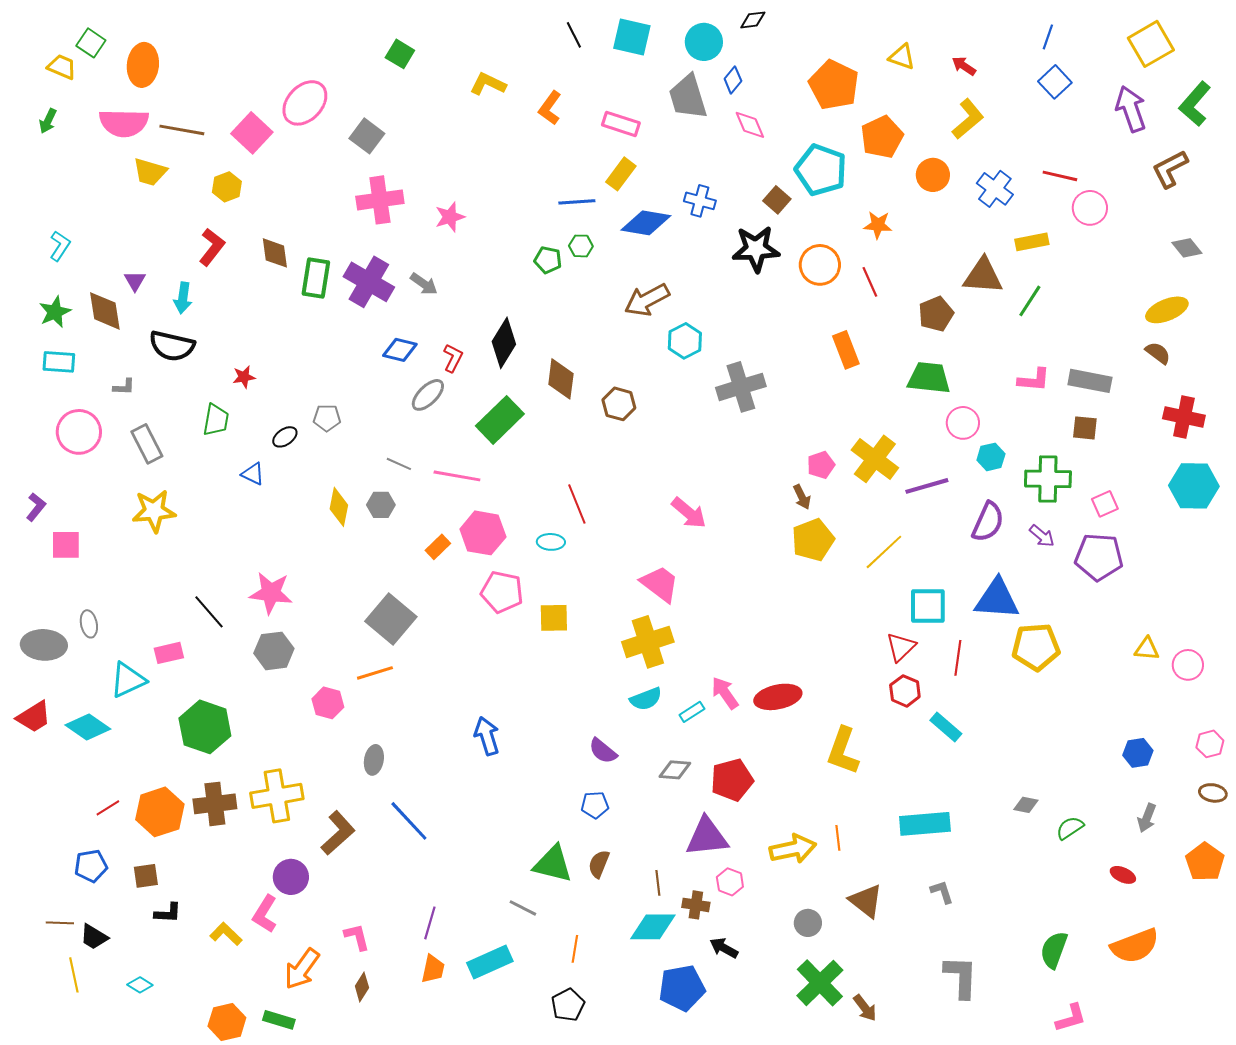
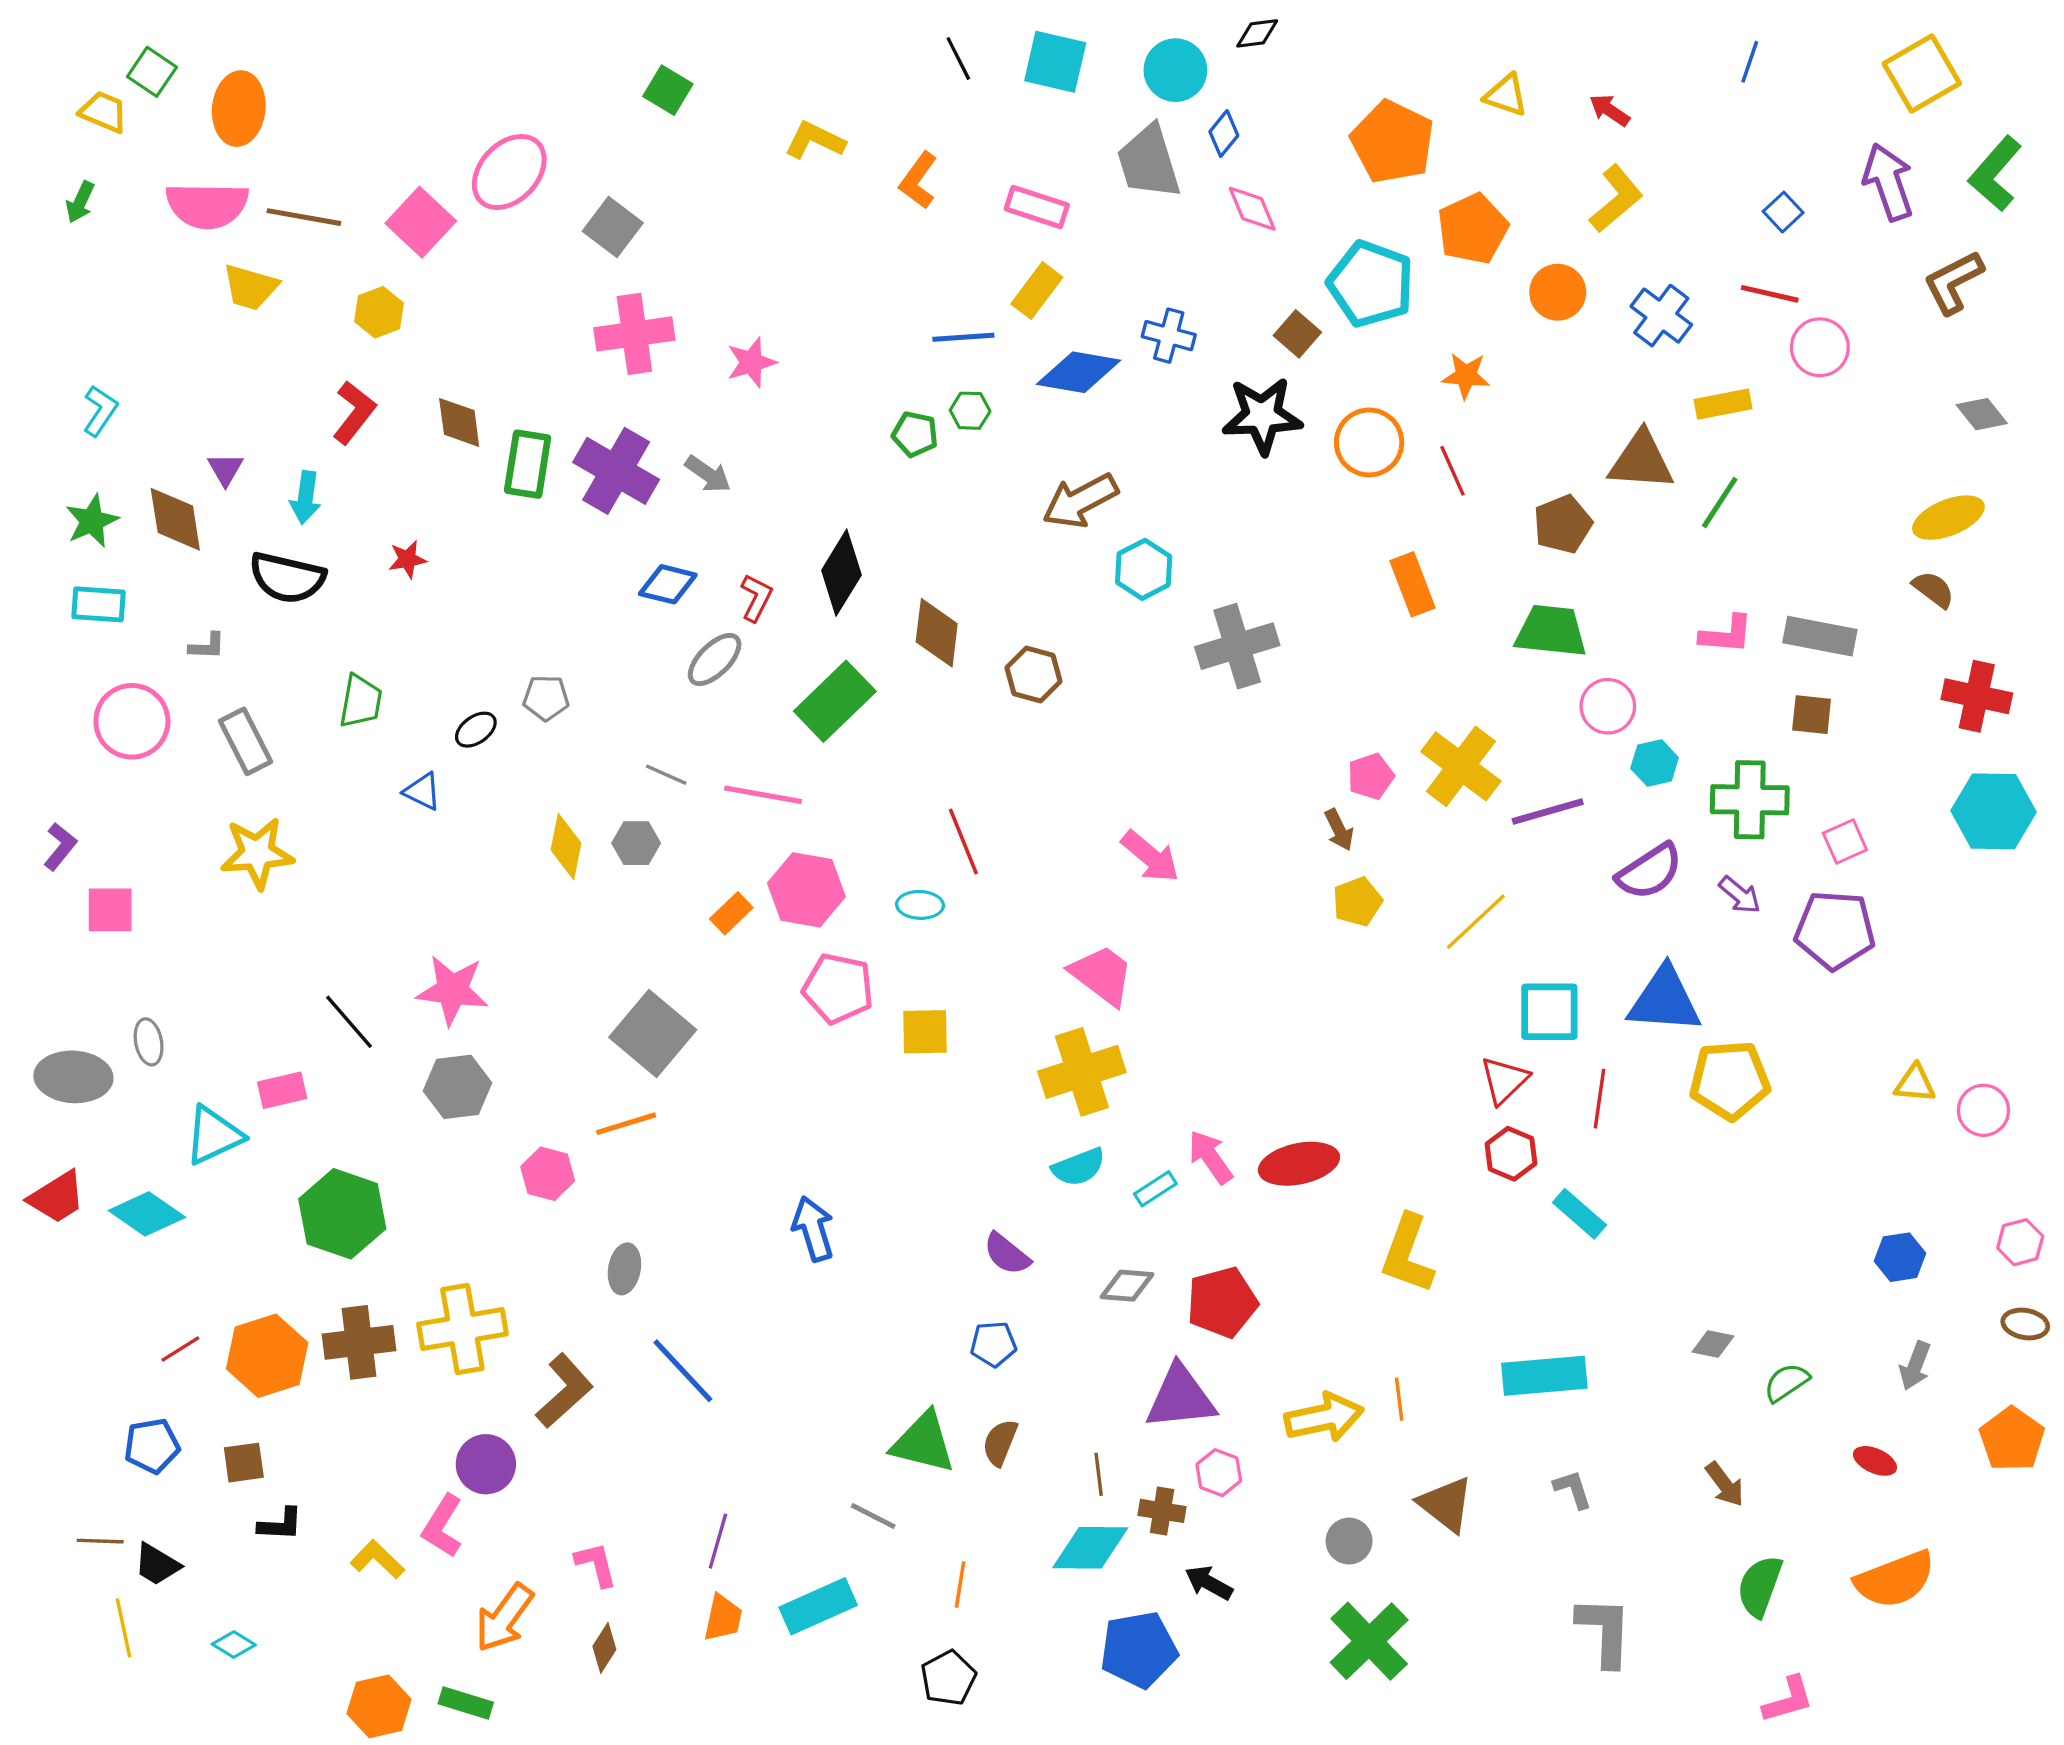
blue square: (1055, 82) -> (1783, 212), moved, size x0.7
red star: (244, 377) -> (407, 559), moved
purple semicircle: (988, 522) -> (1650, 872), turned 33
yellow pentagon: (813, 540) -> (1357, 902), size x0.7
brown arrow: (865, 1008) -> (1725, 1484), moved

